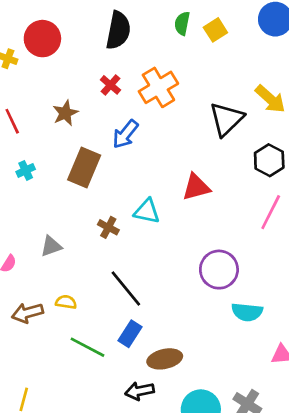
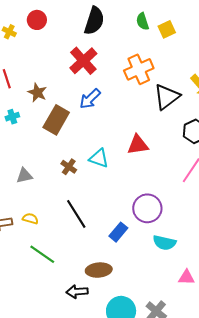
green semicircle: (182, 23) -> (142, 21), turned -36
red circle: (42, 39) -> (37, 20), size x0.7
red cross: (111, 85) -> (83, 61), size x1.8
orange cross: (158, 87) -> (139, 69), moved
brown star: (65, 113) -> (37, 93), moved, turned -30
blue rectangle: (130, 334) -> (118, 232), moved

